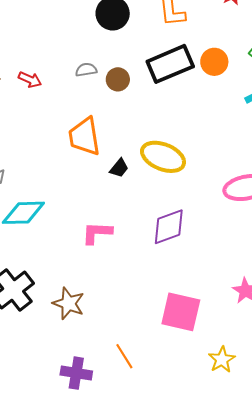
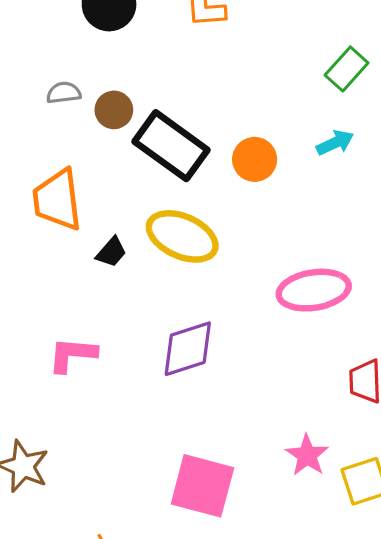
orange circle: (214, 62) -> (255, 159), moved
black rectangle: (170, 64) -> (171, 146), moved, turned 57

